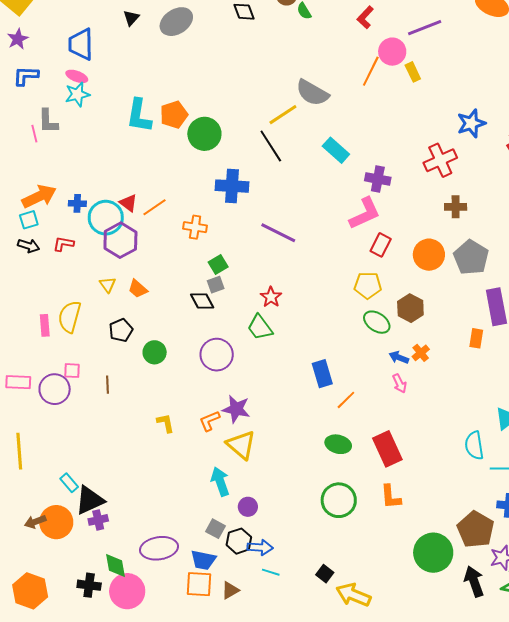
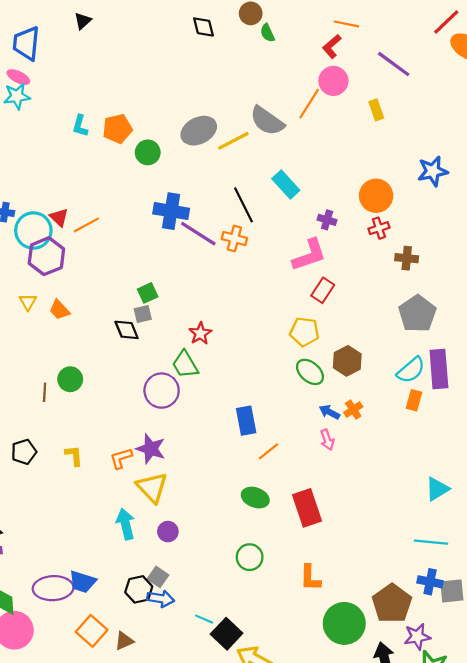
gray ellipse: (176, 22) -> (199, 131), moved
purple line: (425, 28) -> (394, 64), turned 52
pink circle: (392, 52) -> (333, 81), moved
orange line: (371, 71) -> (309, 104), moved
cyan L-shape: (139, 116) -> (80, 126), size x0.6
green circle: (204, 134) -> (148, 152), size x0.7
black line: (271, 146) -> (243, 205), moved
red cross: (440, 160) -> (379, 228), moved, size x0.6
purple cross: (378, 179) -> (327, 220), size x0.7
orange cross: (195, 227) -> (234, 238), moved
purple line: (278, 233) -> (198, 234), moved
orange circle: (429, 255) -> (376, 196), moved
black pentagon: (121, 330) -> (24, 452), moved
purple circle: (217, 355) -> (162, 391), moved
brown line: (107, 385) -> (45, 392), moved
cyan semicircle: (474, 445) -> (411, 370), moved, turned -128
orange L-shape: (391, 497) -> (310, 578), moved
green circle: (339, 500) -> (250, 557), size x0.7
purple circle: (248, 507) -> (168, 532), moved
gray square: (215, 529) -> (158, 577), moved
blue trapezoid: (203, 560) -> (82, 582), moved
cyan line: (271, 572) -> (204, 619), moved
black square: (325, 574) -> (227, 634), size x1.6
orange square: (199, 584) -> (92, 631), turned 32

